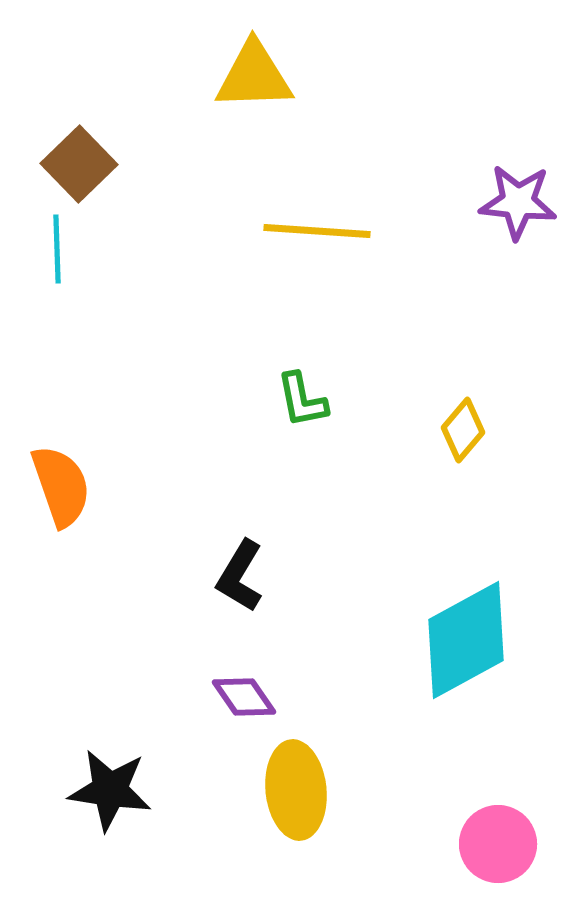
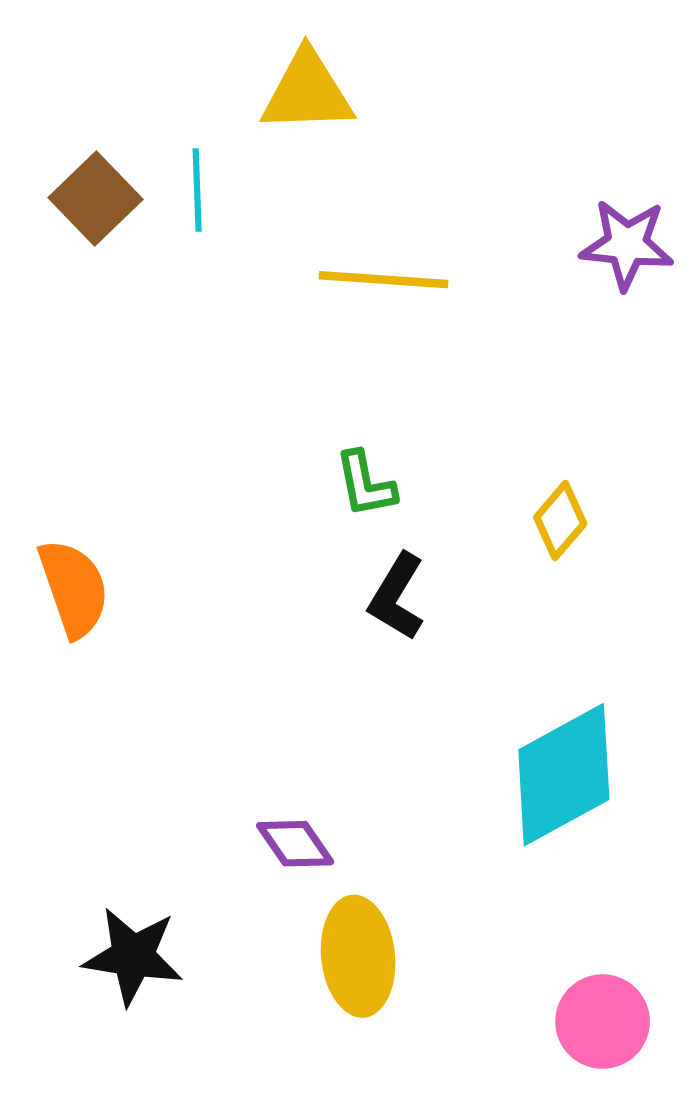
cyan line: (57, 249) -> (197, 190), moved
black L-shape: (240, 576) -> (397, 597), moved

